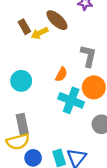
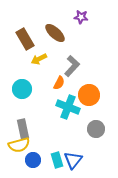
brown rectangle: (24, 27) -> (25, 39), size x1.5
yellow arrow: (40, 33) -> (39, 59), moved
gray L-shape: (88, 56) -> (72, 66), moved, turned 30

